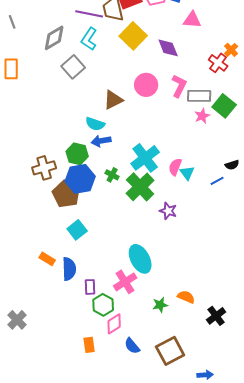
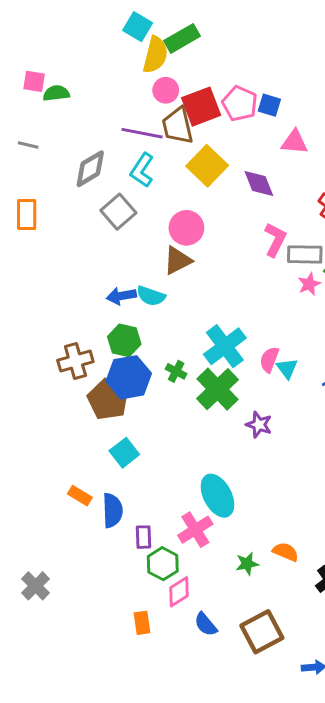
gray line: (12, 22) -> (28, 145), turned -56
pink circle: (146, 85) -> (186, 228), moved
blue arrow: (101, 141) -> (121, 296), moved

